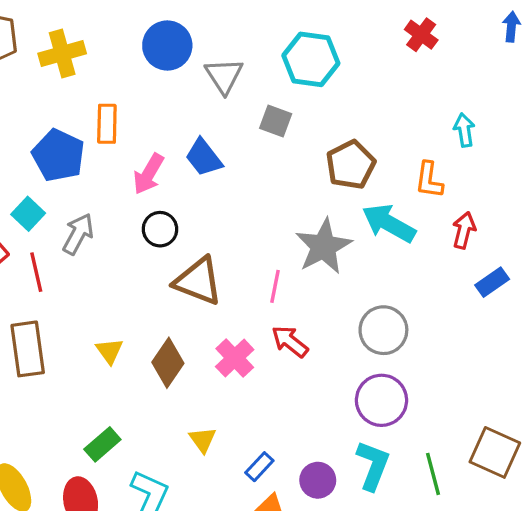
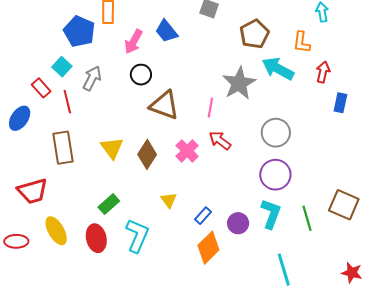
blue rectangle: (492, 282) -> (340, 103), turned -42
yellow triangle: (109, 351) -> (112, 148), size x1.4

